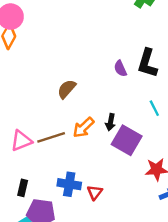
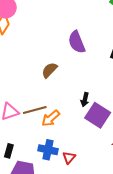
purple semicircle: (120, 69) -> (77, 42), moved, size x1.6
orange arrow: (83, 128) -> (51, 118), moved

